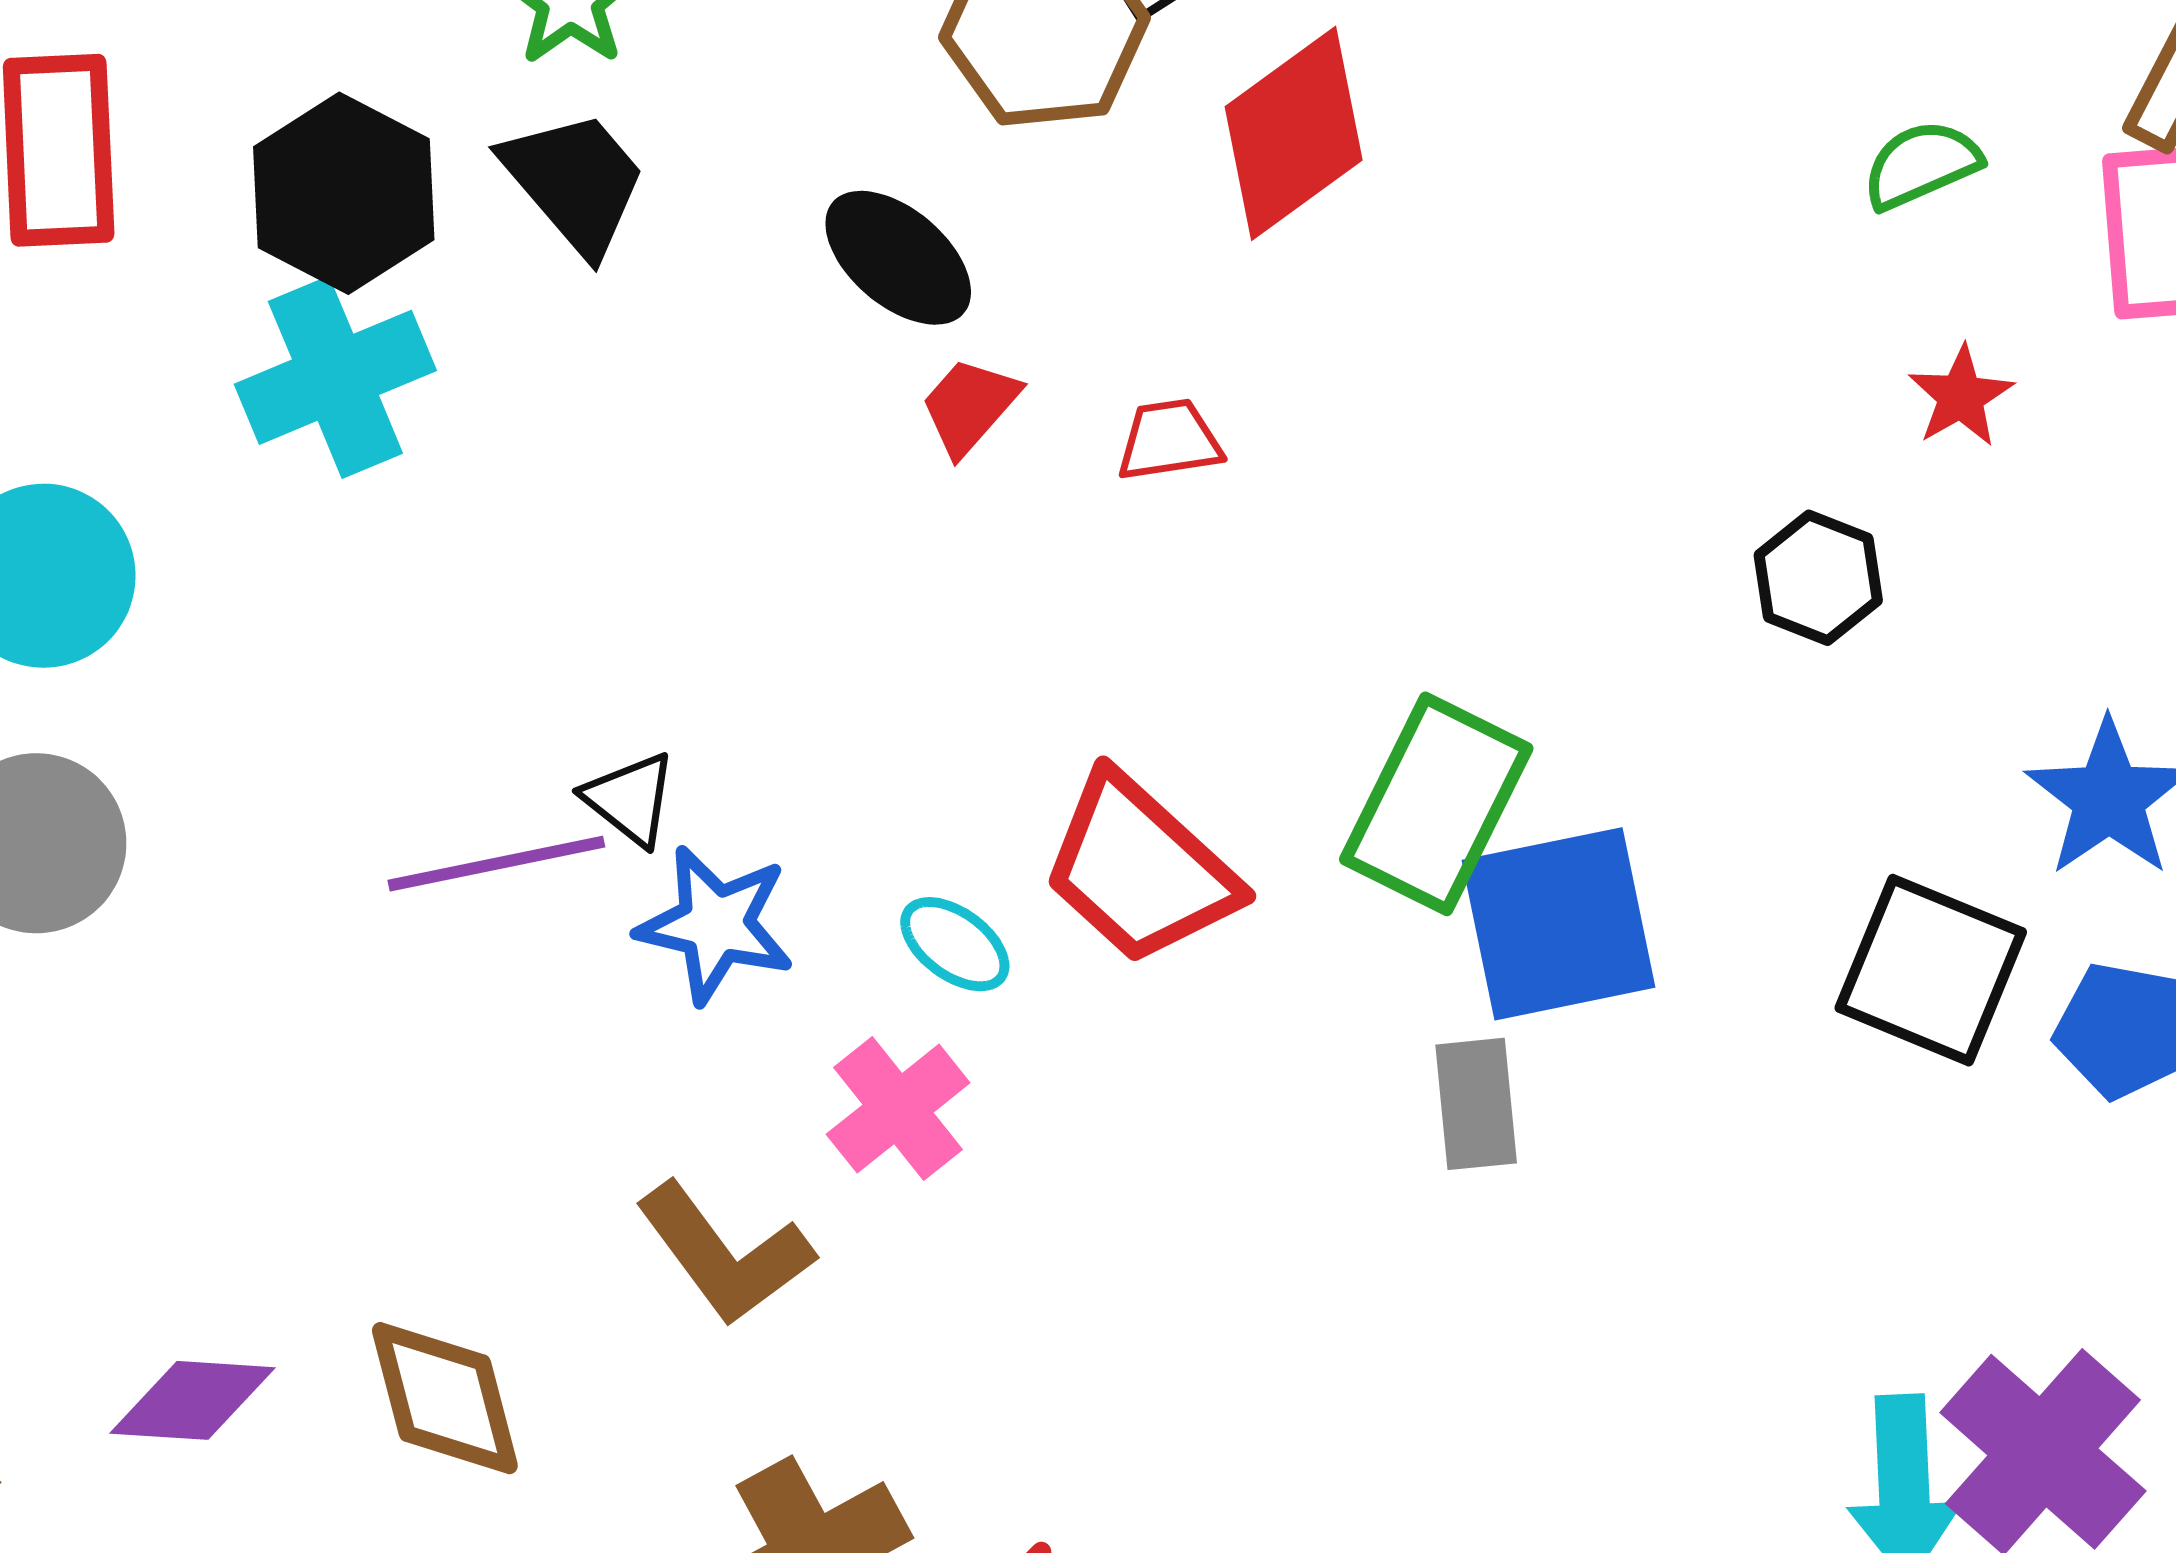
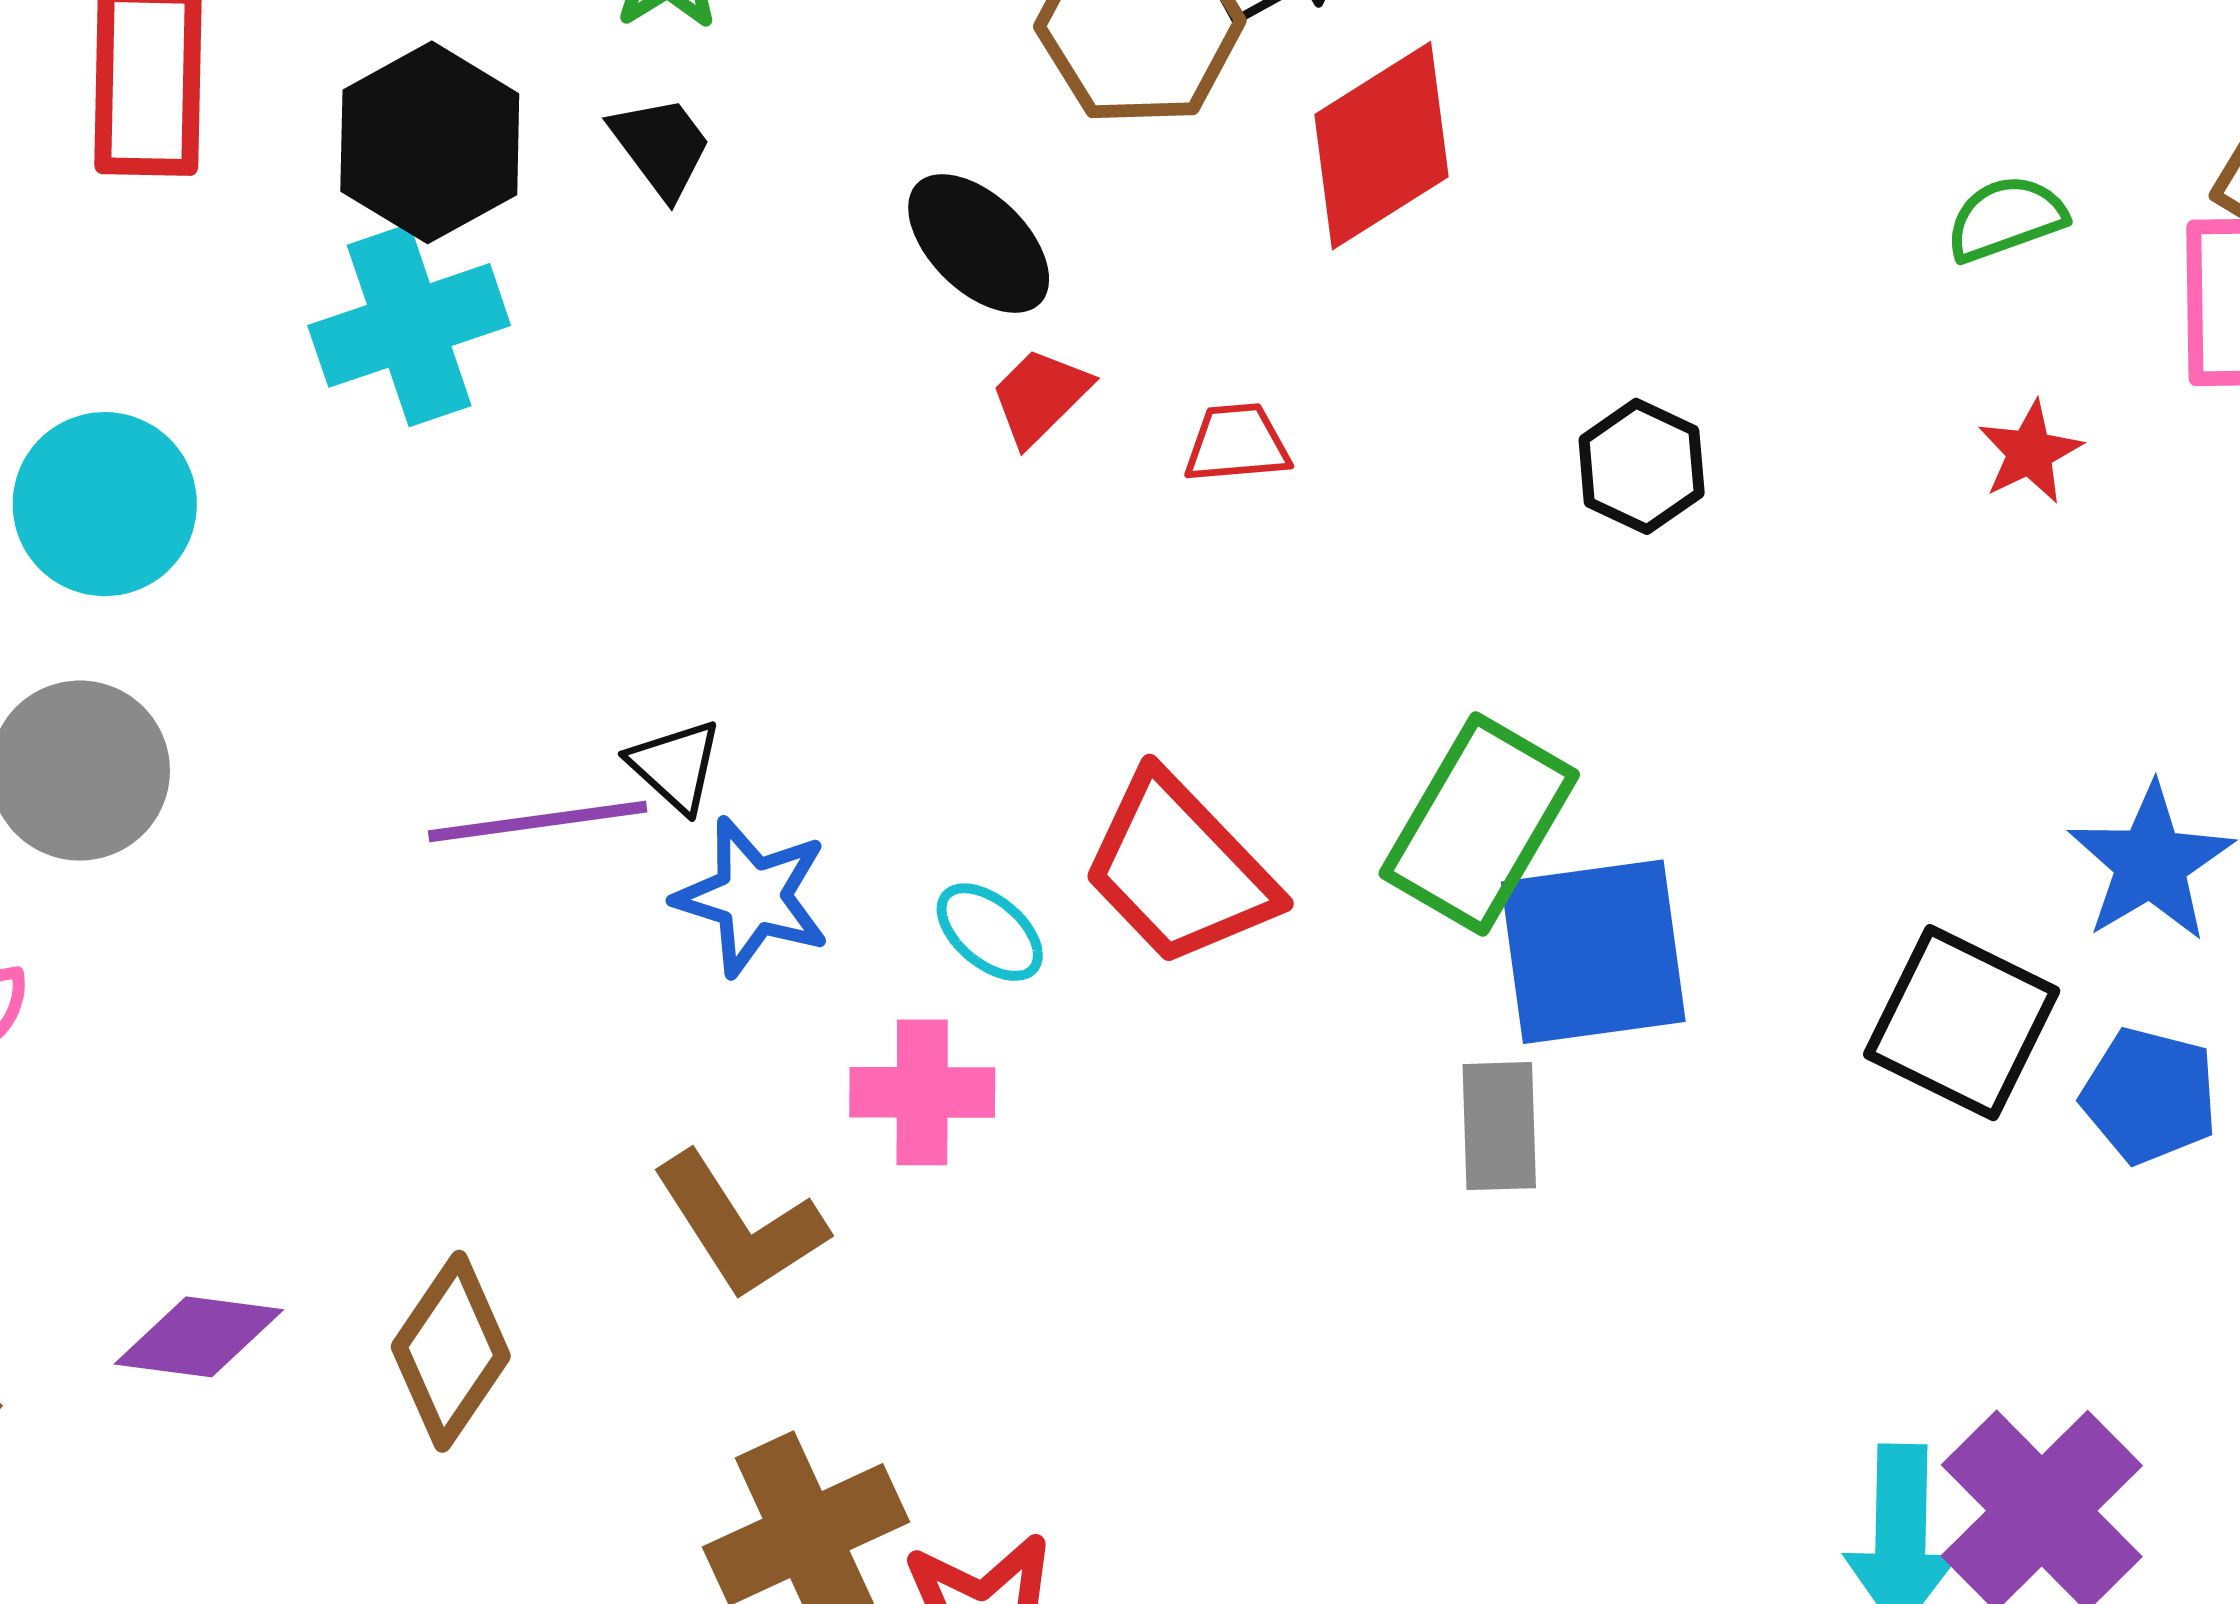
black trapezoid: (575, 182) -> (661, 146), size x0.7
black hexagon: (1818, 578) -> (1642, 466), moved
pink cross: (898, 1109) -> (922, 1092), turned 35
brown diamond: (445, 1398) -> (451, 1351), turned 45

